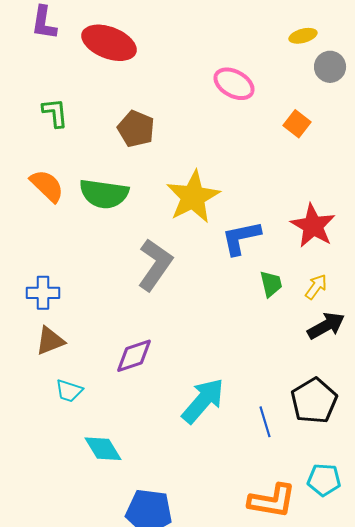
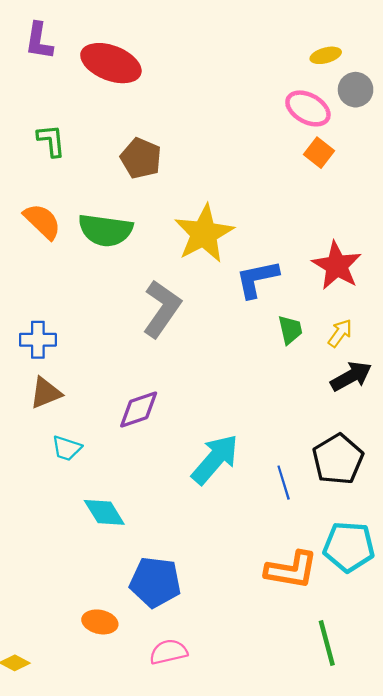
pink ellipse: (234, 84) -> (308, 108), moved
cyan pentagon: (324, 480) -> (349, 547), size x1.4

